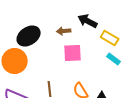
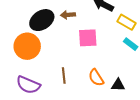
brown arrow: (64, 31) -> (68, 15), moved

